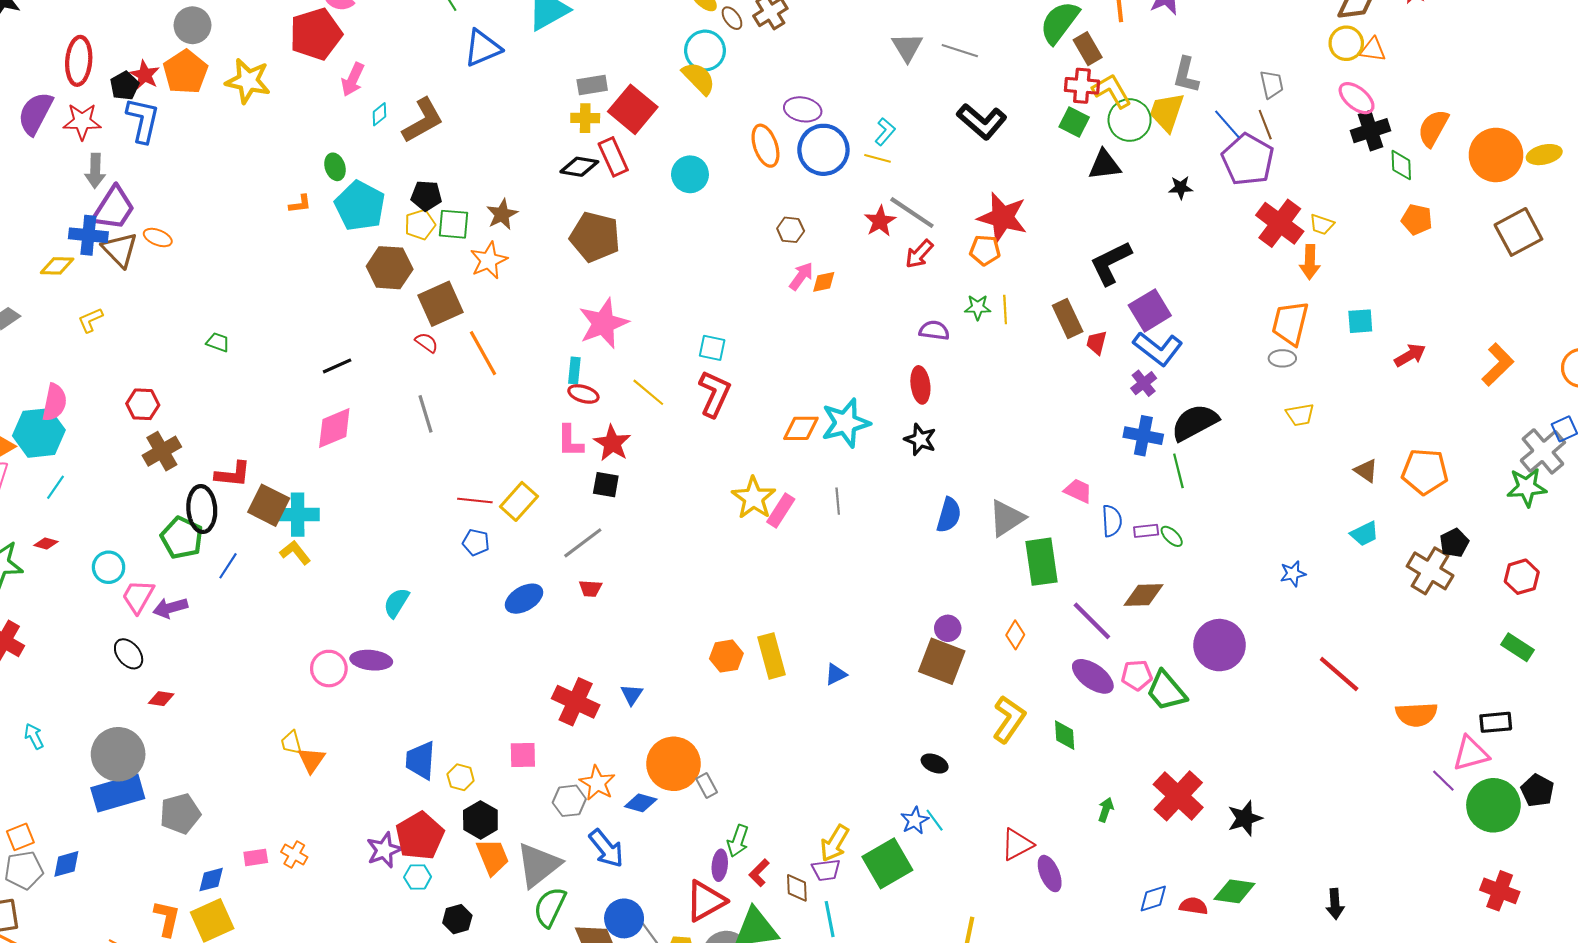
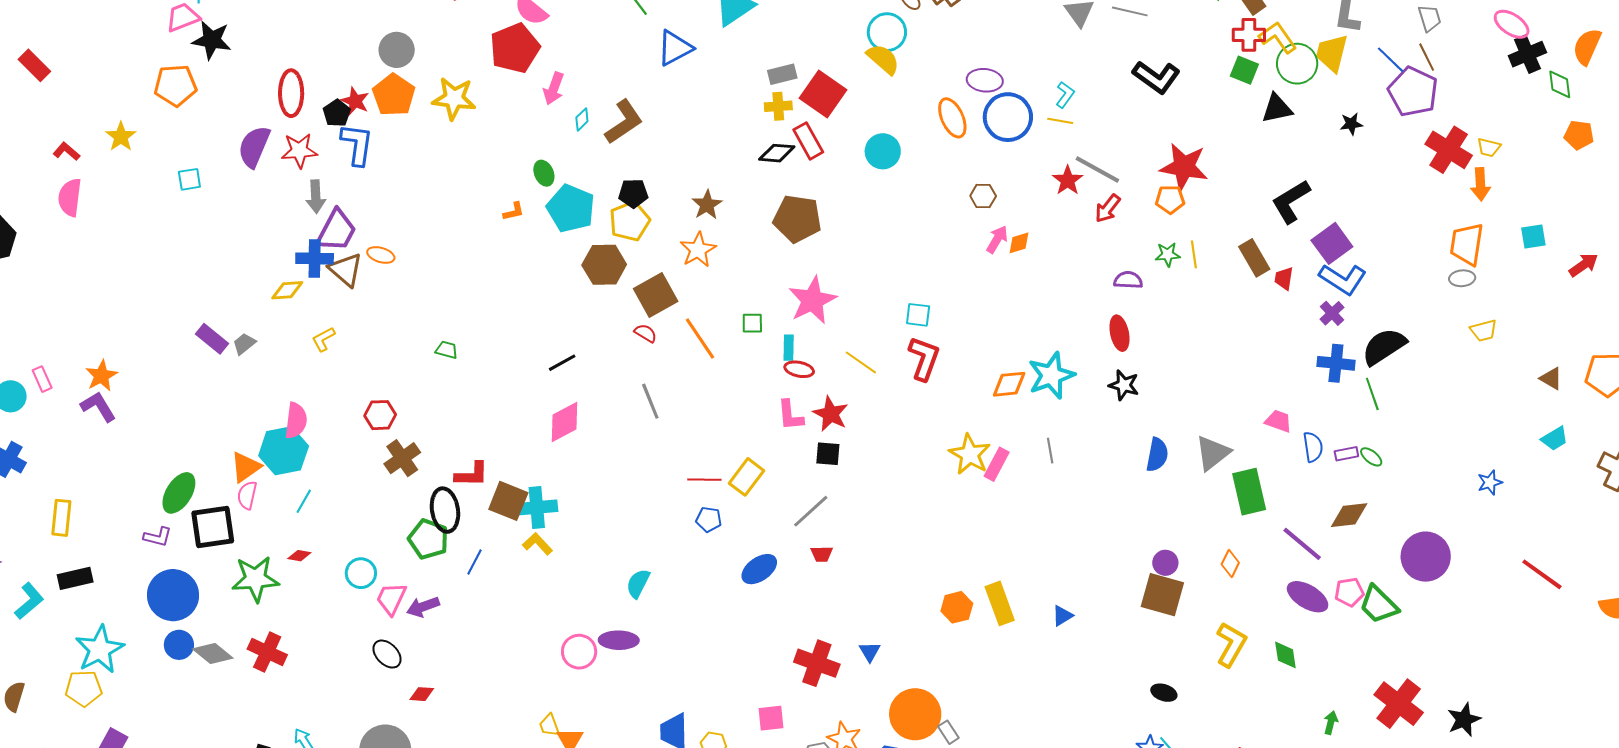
green square: (454, 224) -> (752, 323), moved, size x0.7
yellow pentagon: (420, 225) -> (630, 221), size x1.4

